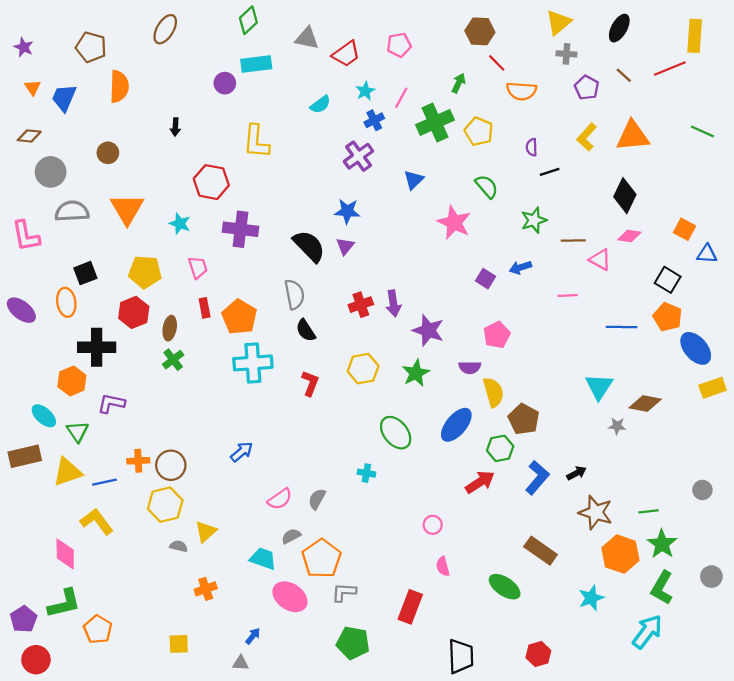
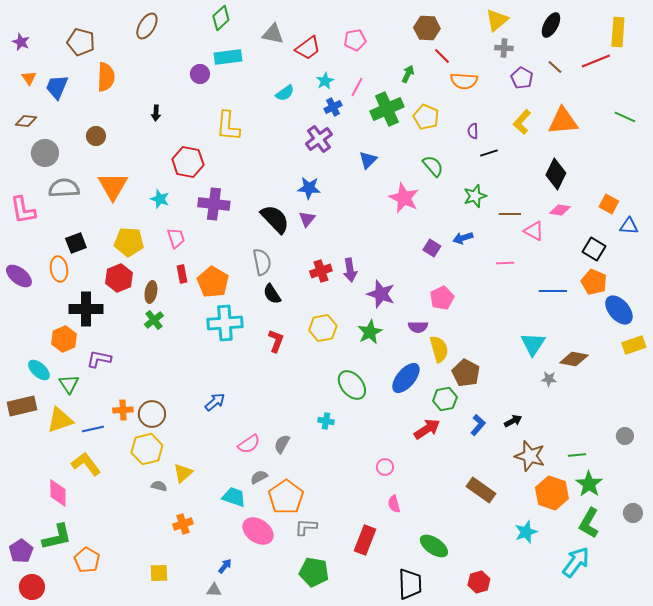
blue L-shape: (537, 478) -> (478, 425), size x0.7
green ellipse: (505, 587) -> (434, 546), moved

